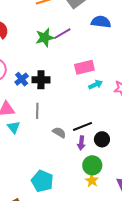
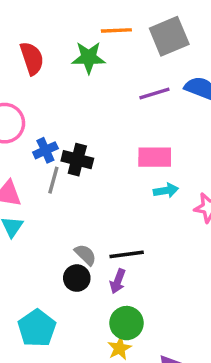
purple line: (62, 34) -> (154, 93), moved
green star: (45, 38) -> (89, 58), moved
gray line: (37, 111) -> (53, 180), moved
black circle: (102, 139) -> (77, 278), moved

